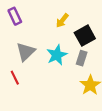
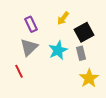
purple rectangle: (15, 16) -> (31, 24), moved
gray rectangle: (82, 58) -> (81, 53), turned -32

